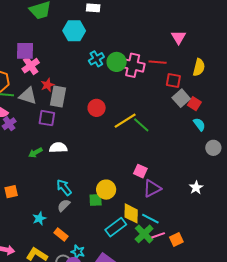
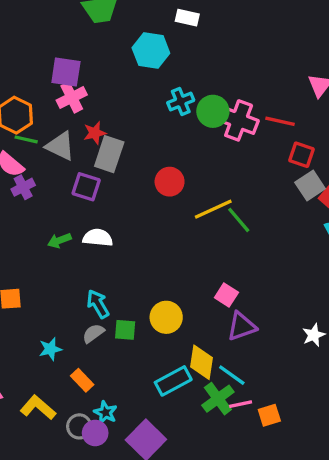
green square: (96, 200) -> (125, 330), moved

